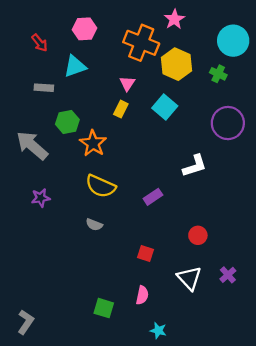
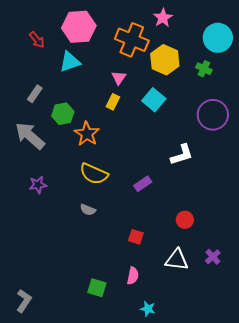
pink hexagon: (85, 29) -> (79, 27), size x1.5
gray rectangle: (44, 88) -> (35, 94), moved, turned -60
white triangle: (189, 278) -> (177, 260), turned -40

